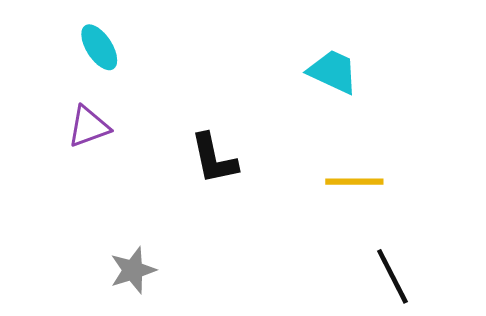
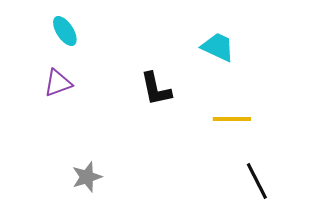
black L-shape: (214, 159) -> (156, 89), moved

